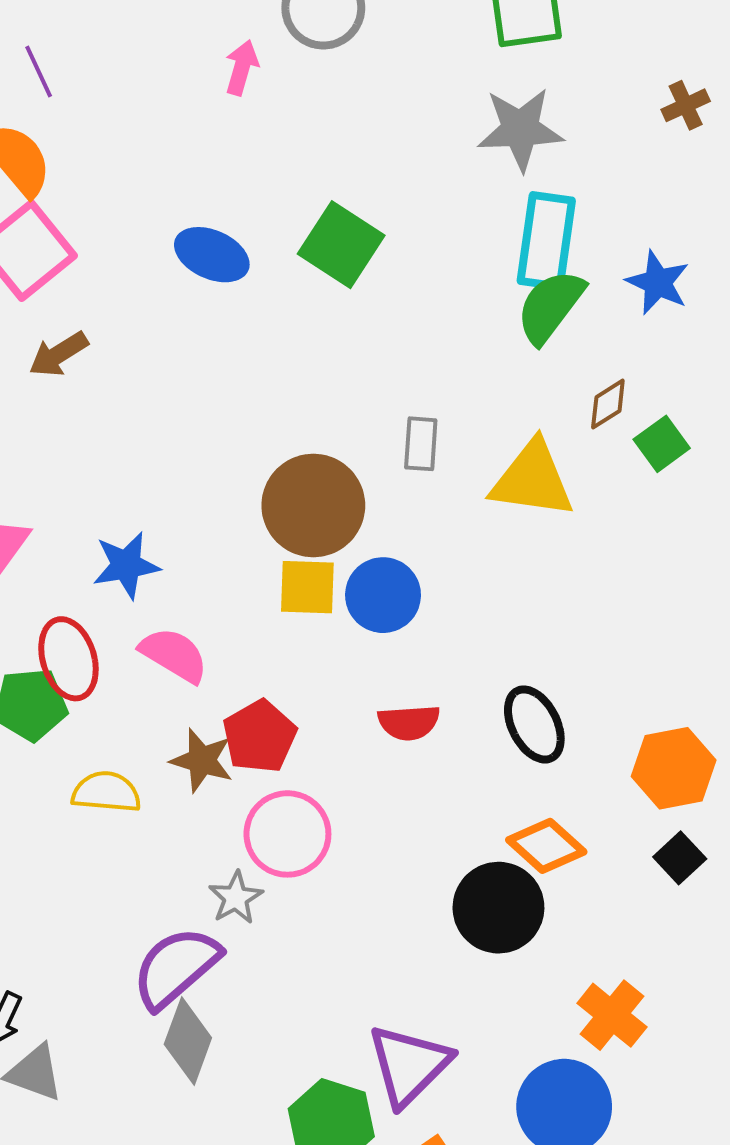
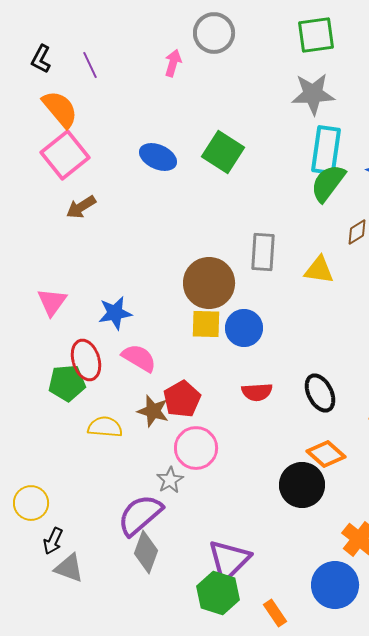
purple line: (39, 71) -> (90, 65), moved
gray rectangle: (421, 444) -> (263, 252), size x1.4
yellow triangle: (532, 480) -> (319, 270), size x0.7
purple triangle: (409, 1065) -> (229, 560), moved

